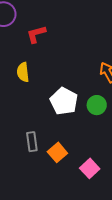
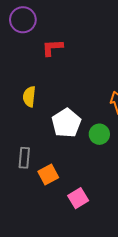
yellow semicircle: (23, 72) -> (29, 97), moved

